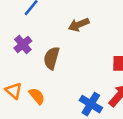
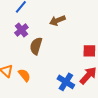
purple cross: (23, 45) -> (21, 30), moved

